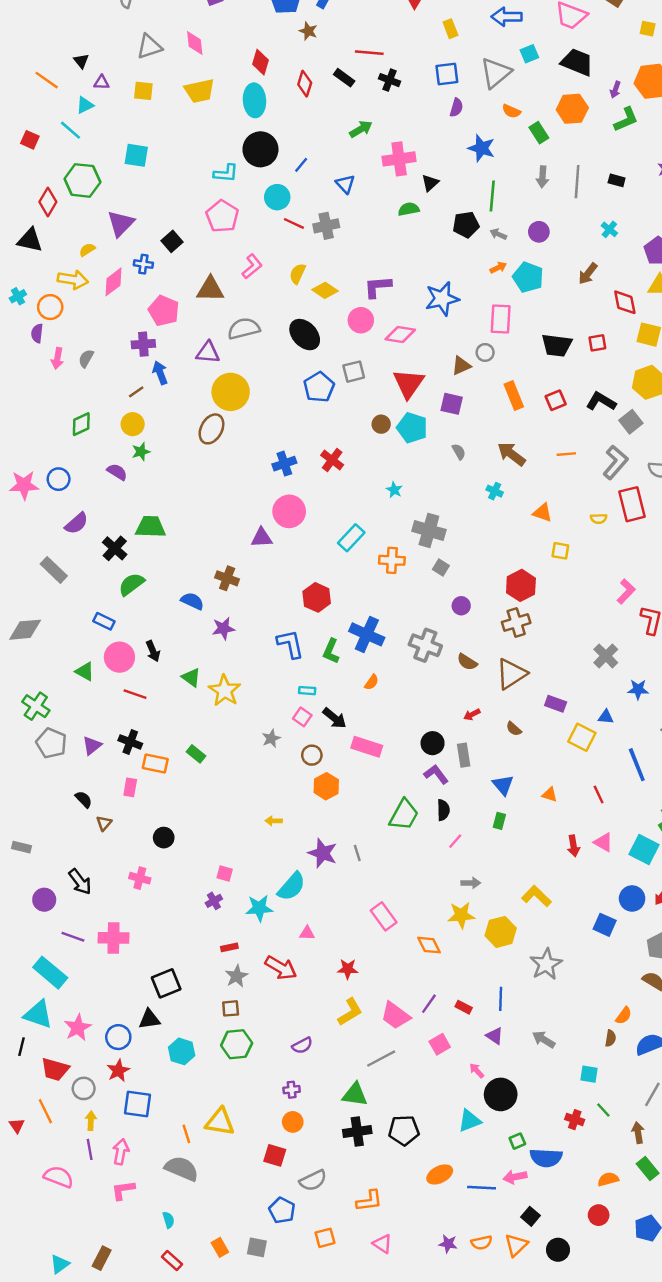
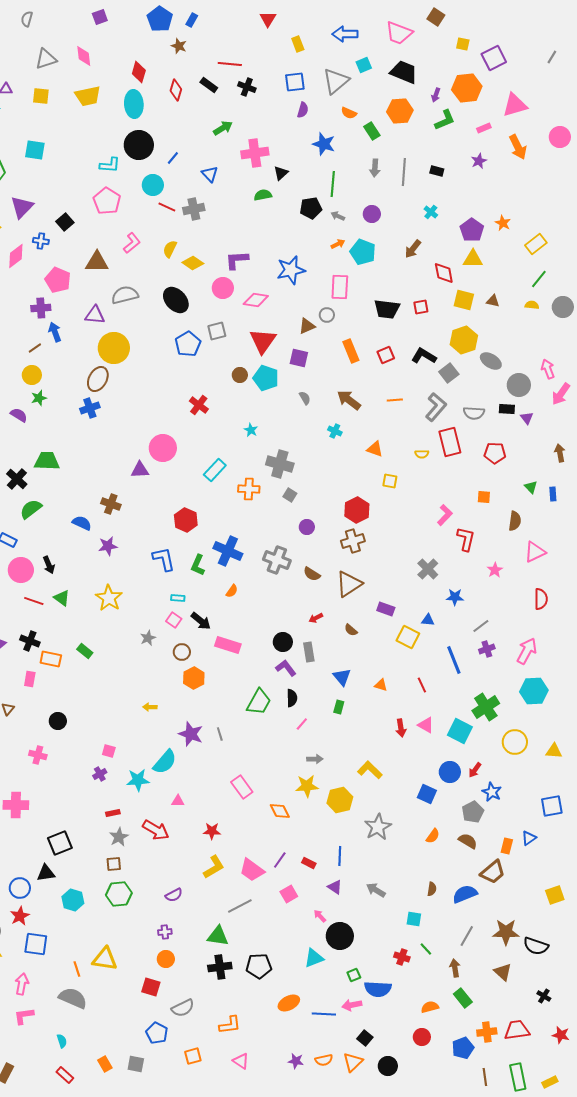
blue cross: (284, 464) -> (90, 408), moved
green triangle: (191, 677) -> (62, 598), moved
orange semicircle: (624, 1016) -> (433, 836), moved

